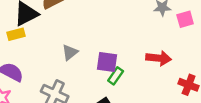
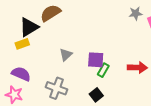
red arrow: (159, 58) -> (137, 68), moved

